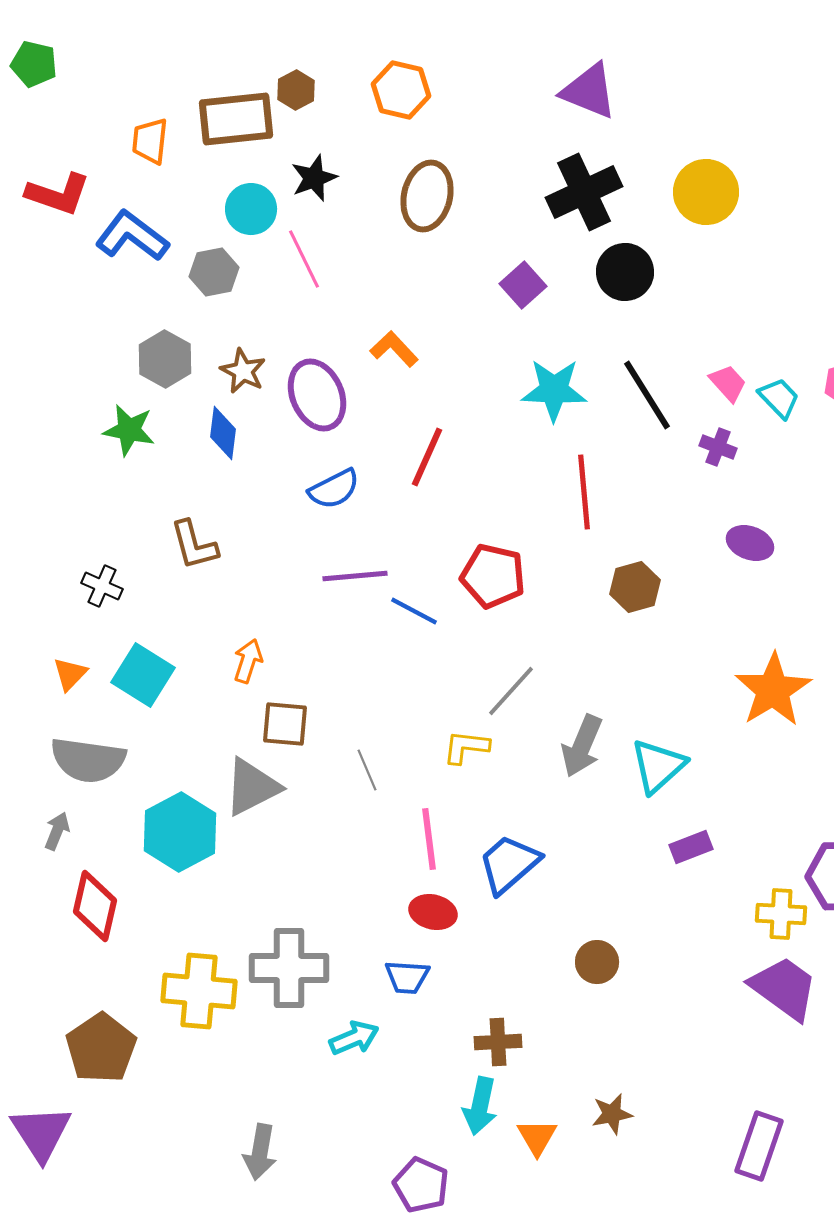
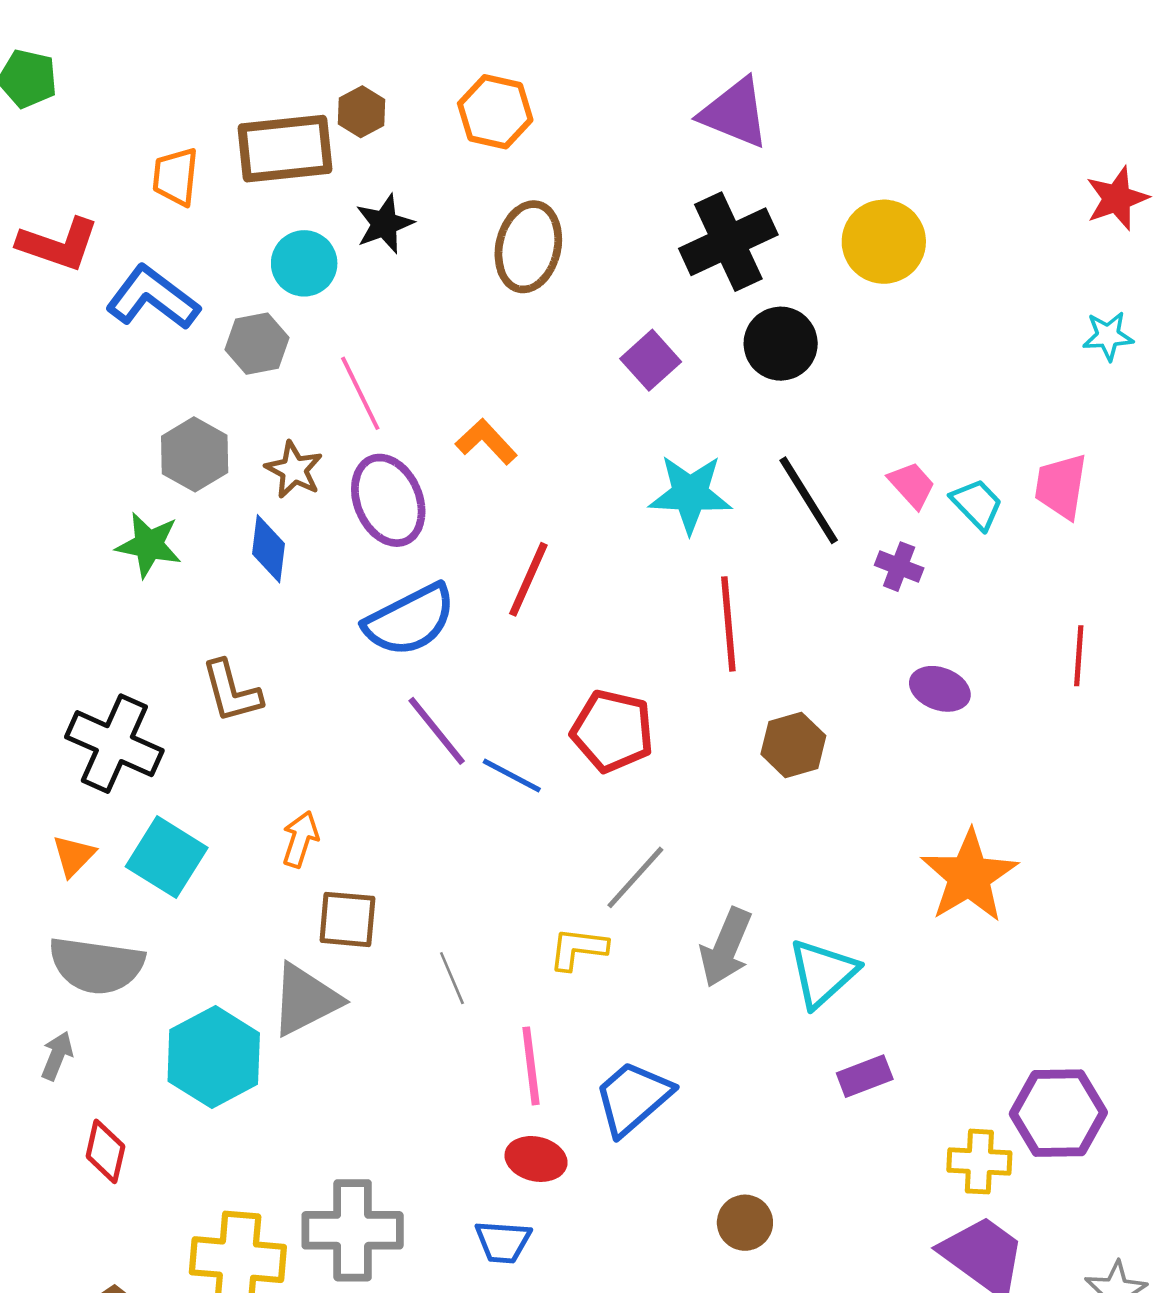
pink line: (304, 259) -> (360, 393), moved
blue semicircle: (334, 489) -> (410, 620), size x1.4
purple line: (355, 576) -> (437, 731), turned 56
black cross: (102, 586) -> (114, 744), size x1.8
red diamond: (95, 906) -> (105, 1151), size x0.7

